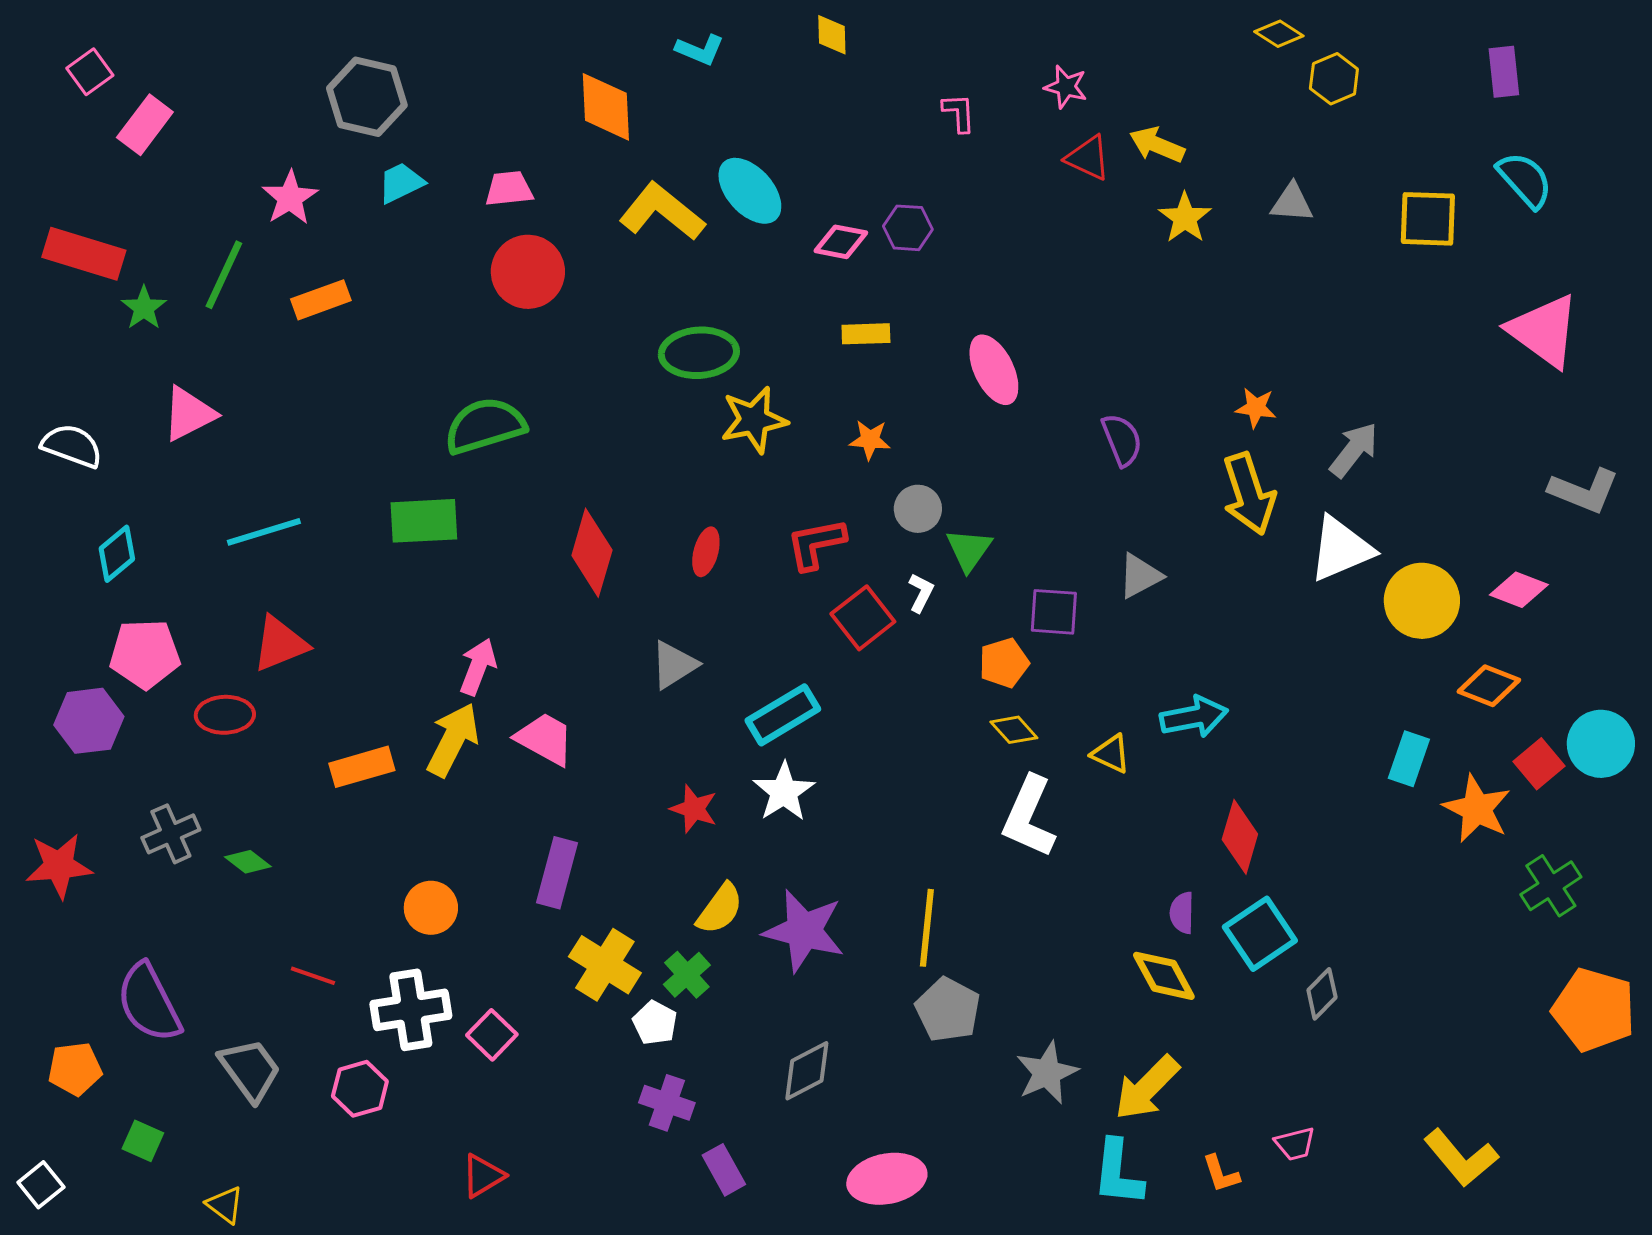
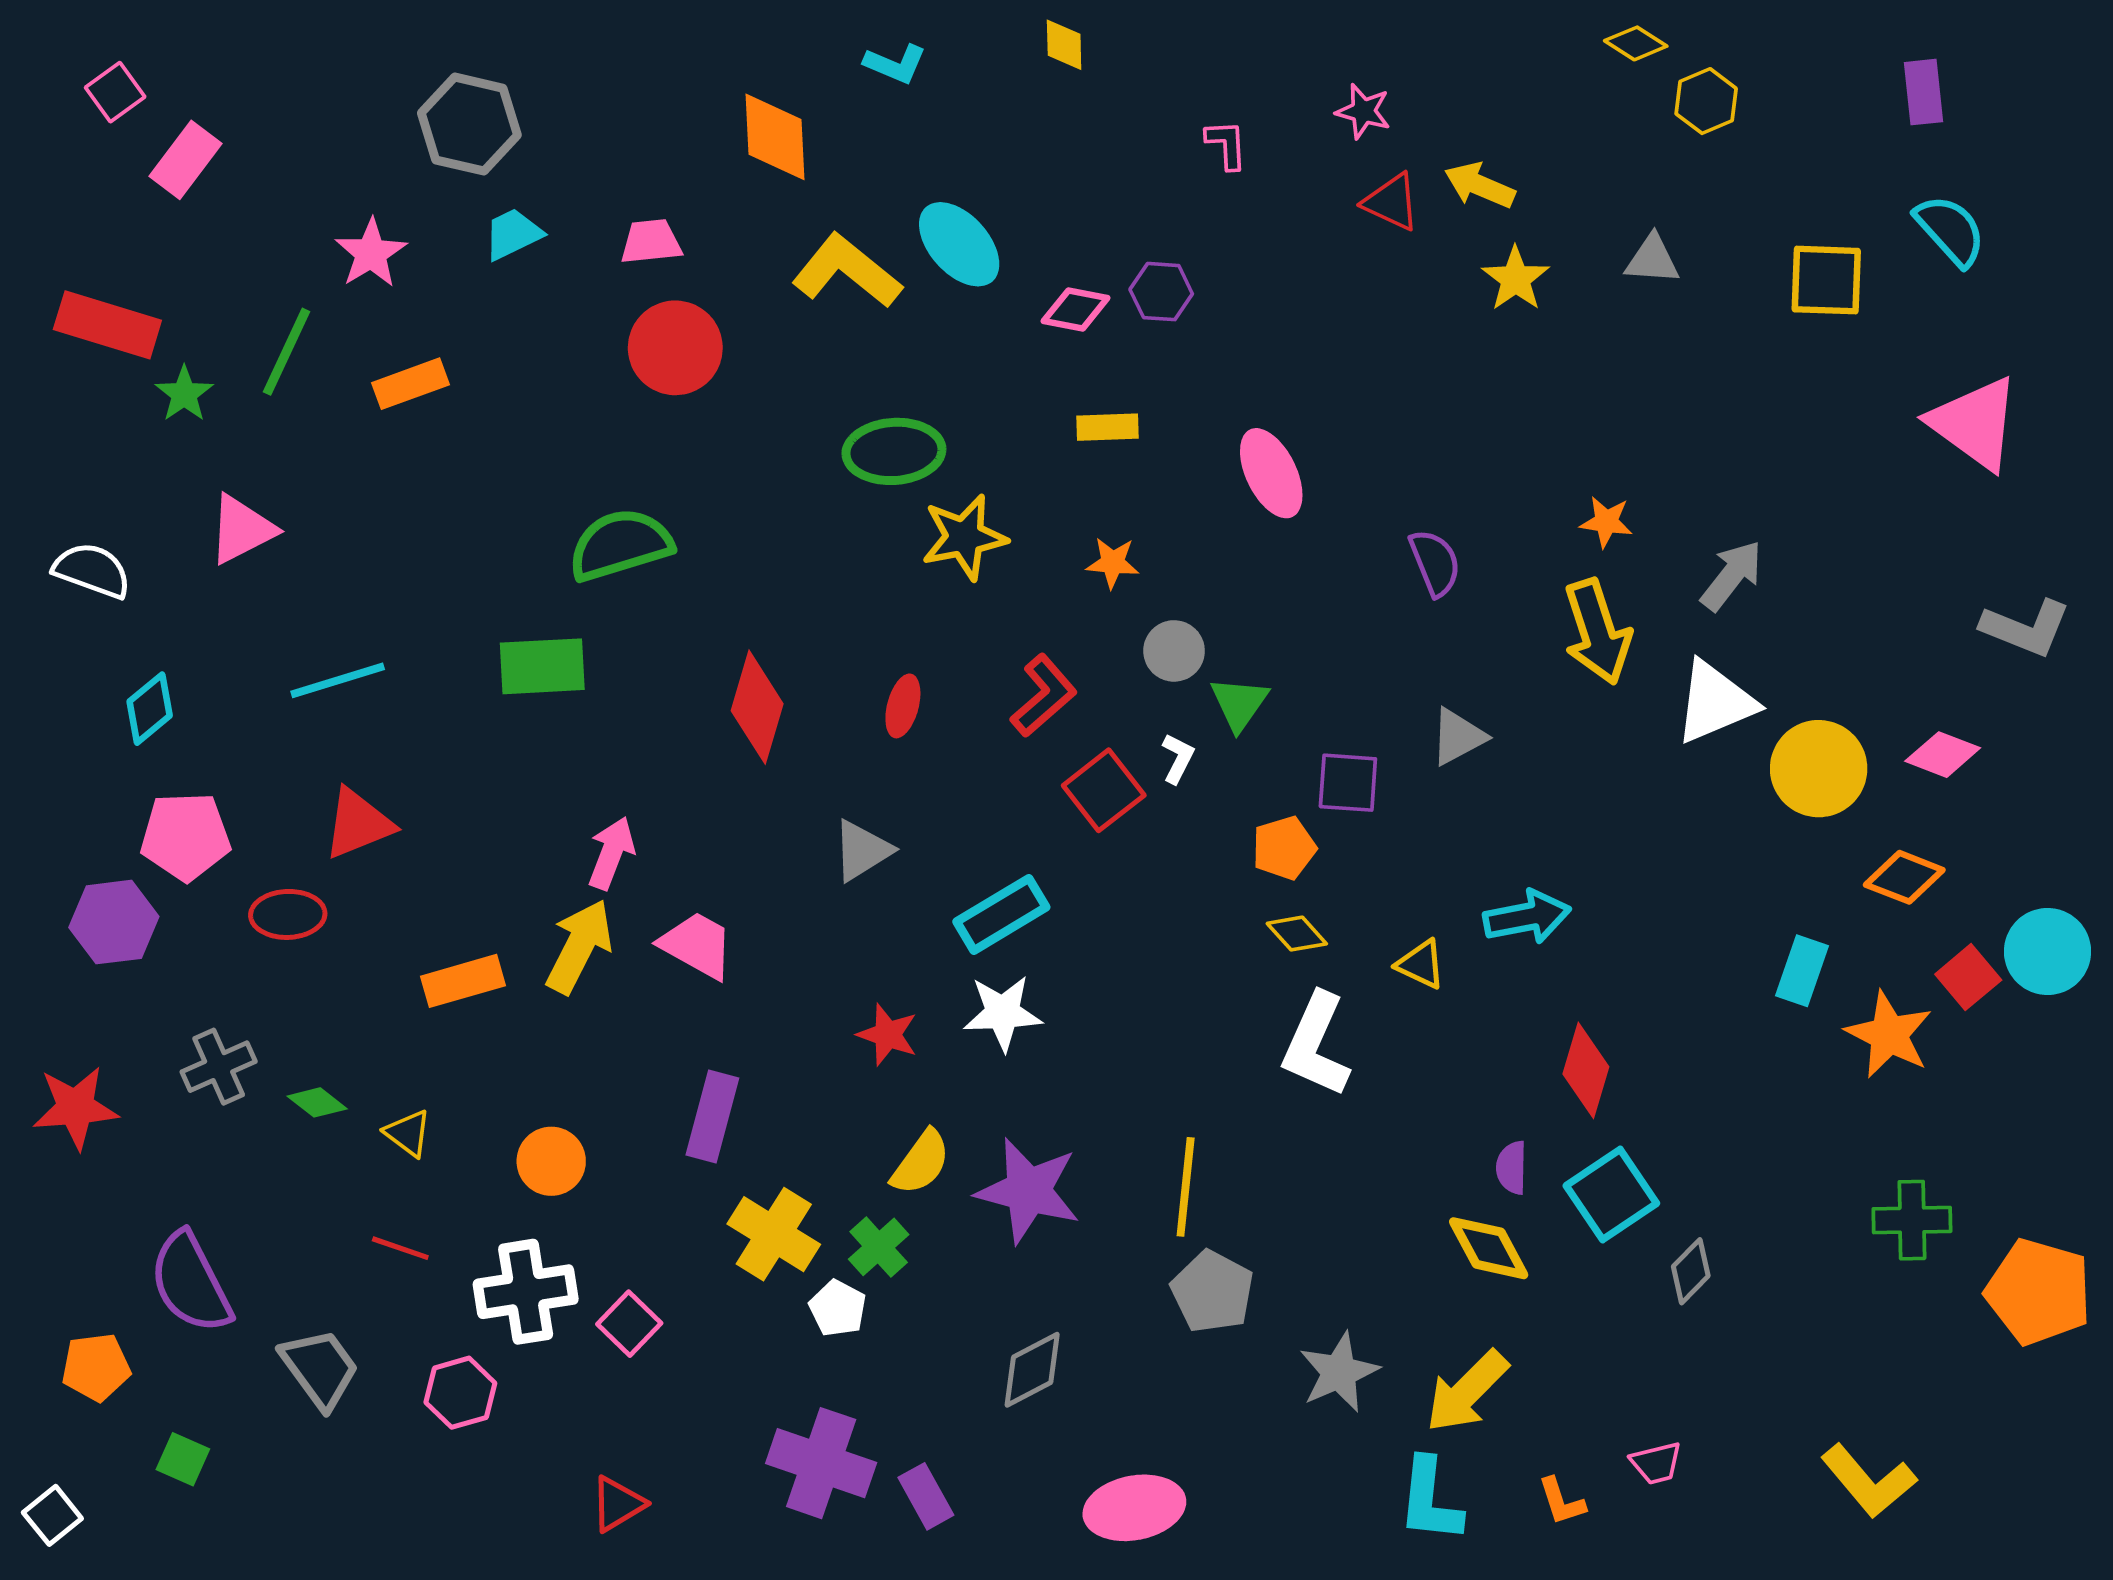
red L-shape: (816, 544) -> (1044, 696), turned 150
white star: (784, 792) -> (1003, 1013), turned 30
green cross: (1551, 886) -> (1912, 1220), moved, turned 32
purple cross: (667, 1103) -> (821, 1463), moved, size x1.5
yellow triangle: (225, 1205) -> (408, 1133), moved

